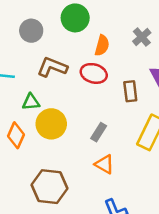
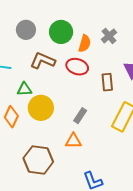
green circle: (75, 18) -> (61, 32), moved
gray cross: (142, 37) -> (109, 36), moved
orange triangle: (104, 164) -> (73, 141), moved, turned -30

